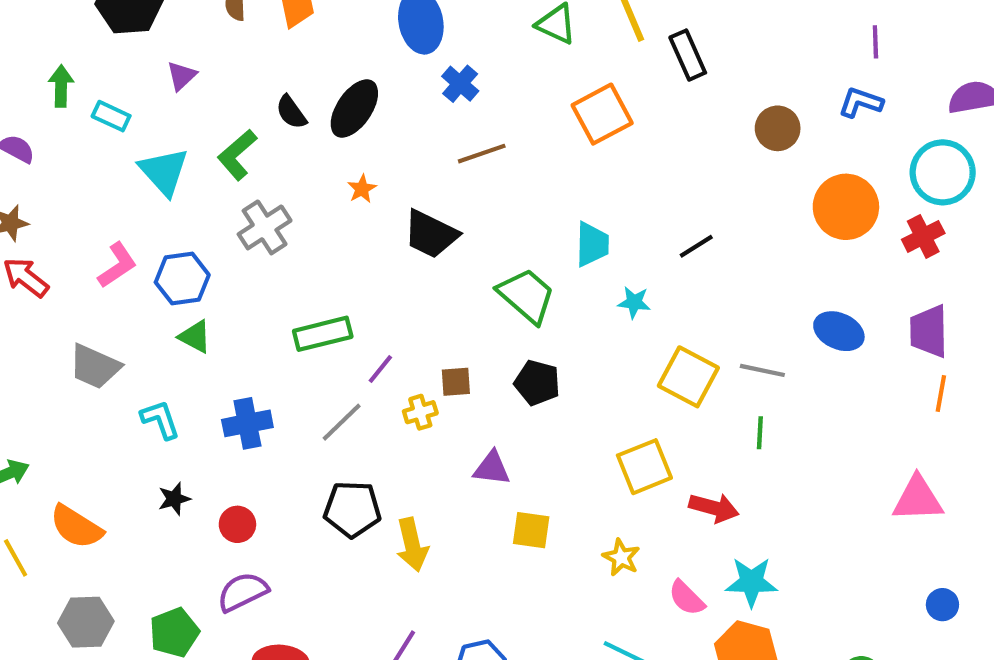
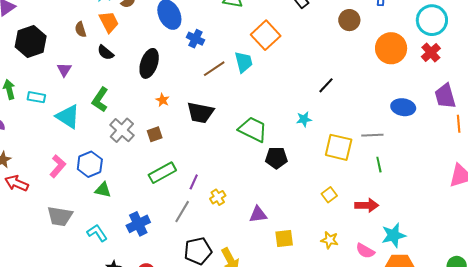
black semicircle: (291, 112) -> (105, 53), moved
cyan trapezoid: (592, 244) -> (244, 62), moved
brown square: (456, 382) -> (155, 134), moved
black pentagon: (537, 383) -> (276, 158), moved
yellow square: (644, 467) -> (329, 195), size x0.6

